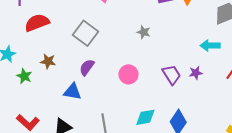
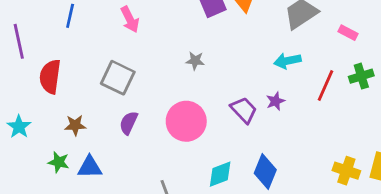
red semicircle: (37, 23) -> (50, 77), turned -50
pink circle: (128, 74) -> (186, 121), size x1.5
green star: (24, 76) -> (59, 162), moved
blue triangle: (73, 92) -> (90, 167), moved

